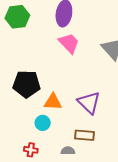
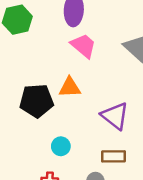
orange triangle: (53, 102) -> (70, 87), moved

